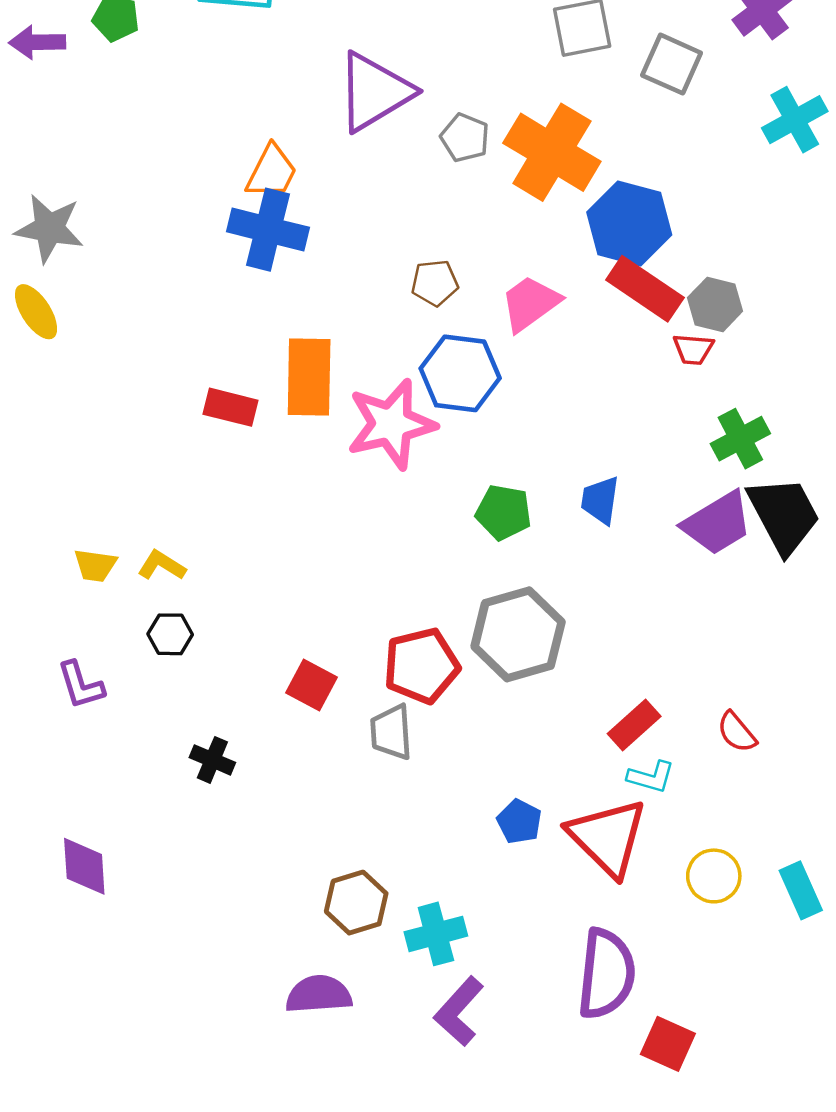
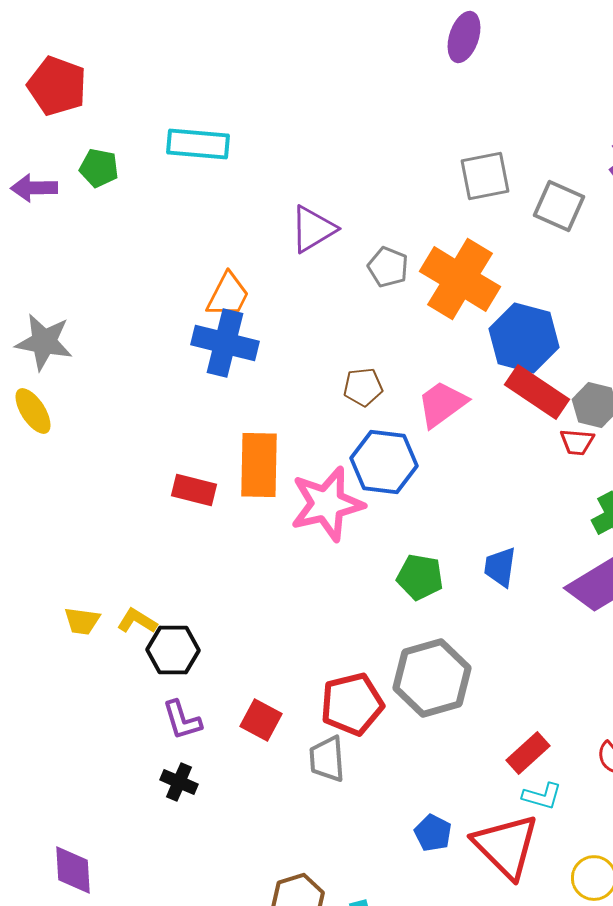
purple triangle: (374, 92) -> (313, 229), size x0.7
black hexagon: (170, 634) -> (173, 650), moved, size x1.4
purple L-shape: (81, 685) -> (182, 720), moved

